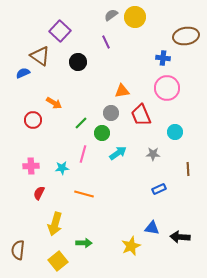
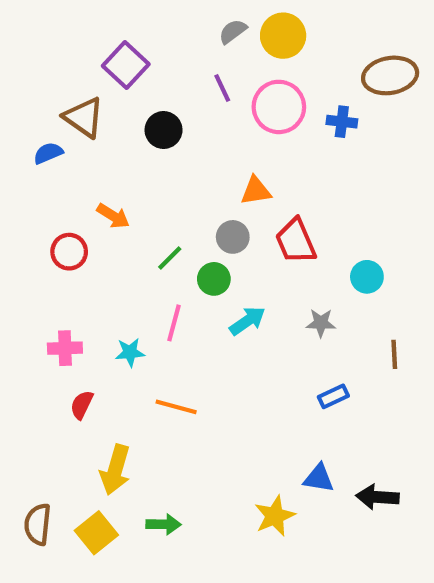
pink circle: (167, 88) -> (279, 107), moved
green arrow: (84, 243) -> (164, 524), moved
yellow square: (58, 261) -> (96, 533), moved

